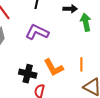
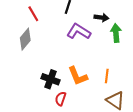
purple L-shape: (37, 32) -> (79, 31), moved

